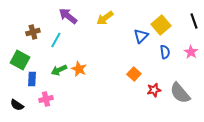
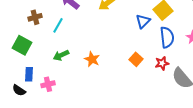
blue semicircle: (165, 52) -> (167, 37), size x1.5
orange star: (79, 69) -> (92, 59), moved
blue rectangle: (32, 79) -> (29, 74), moved
red star: (154, 90) -> (162, 63), moved

